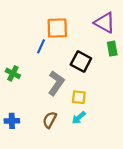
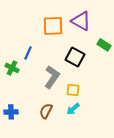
purple triangle: (105, 23) -> (81, 21), moved
blue line: (41, 46) -> (28, 53), moved
green rectangle: (112, 49) -> (104, 45), turned -48

